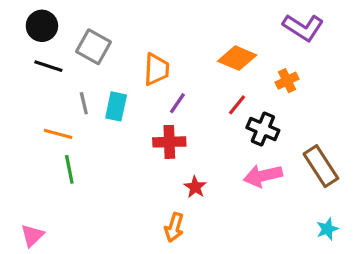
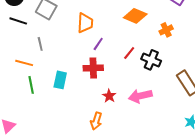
red line: (237, 105) -> (129, 53), moved
cyan rectangle: (116, 106) -> (60, 80), moved
pink arrow: (263, 176) -> (140, 96), moved

